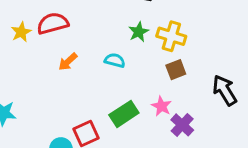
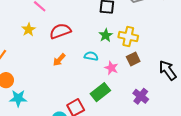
red semicircle: (53, 23) -> (60, 31), moved
yellow star: (21, 32) -> (29, 30), moved
pink star: (161, 106) -> (111, 68), moved

